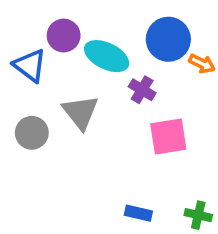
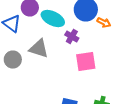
gray triangle: (80, 112) -> (39, 48), turned -35

